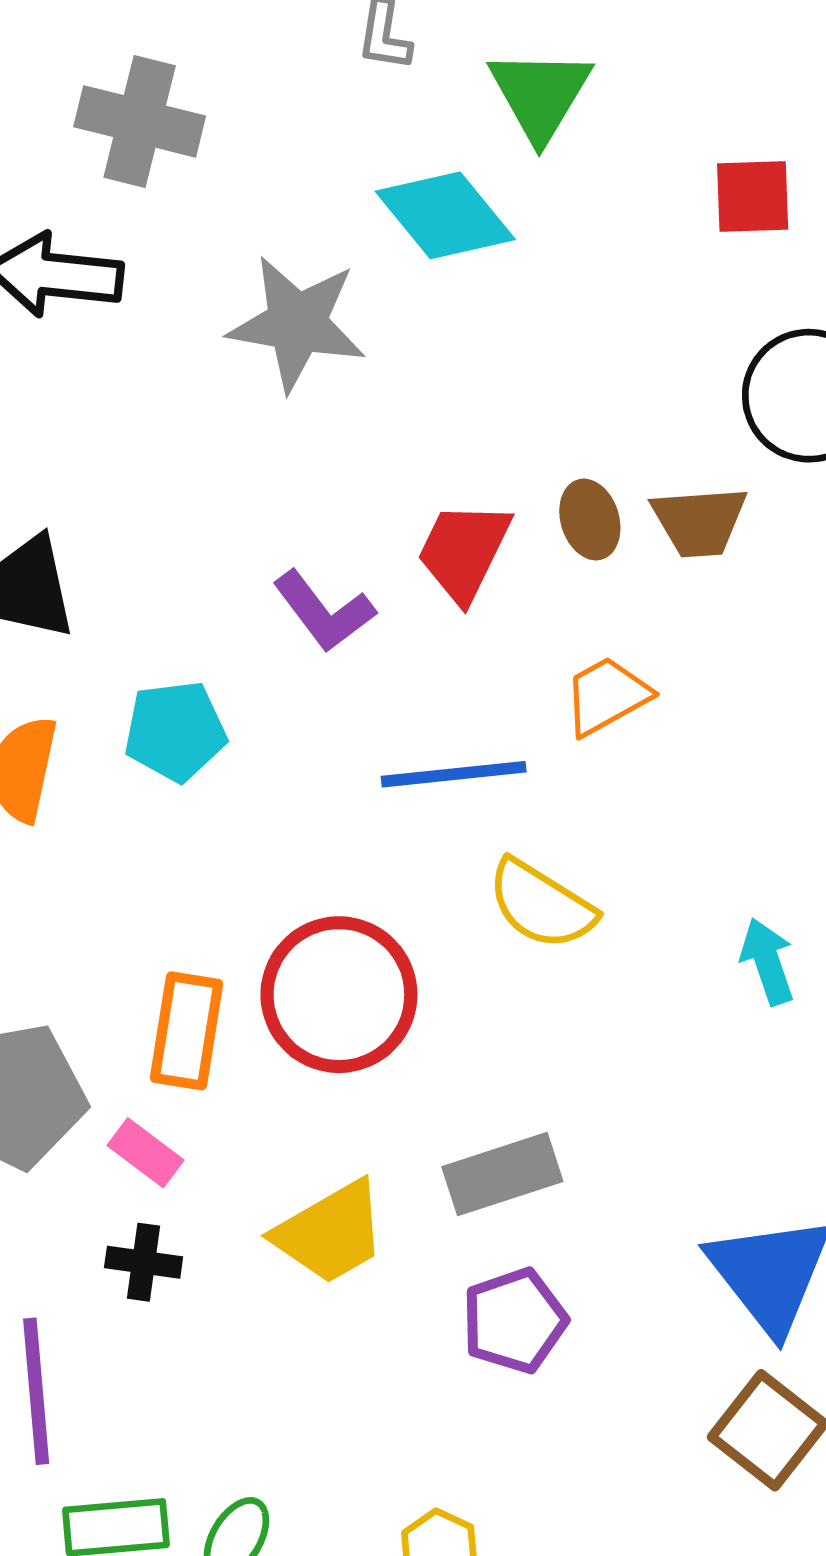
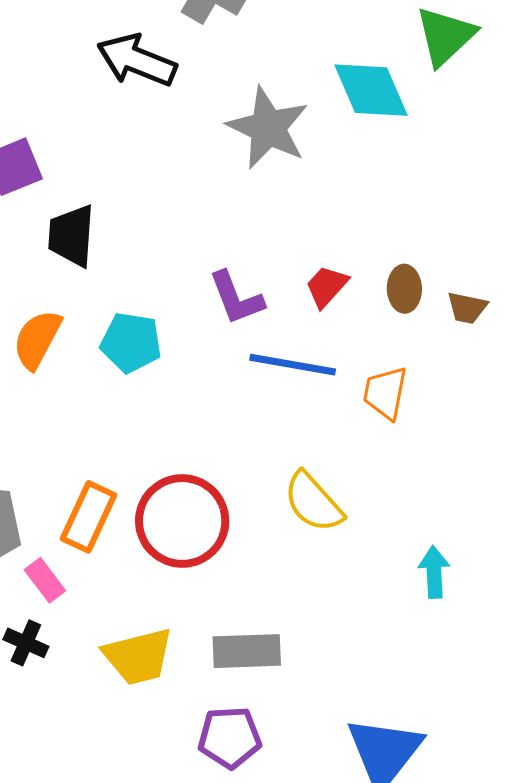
brown trapezoid: (699, 521) -> (467, 308), size x0.7
red trapezoid: (464, 551) -> (327, 286), size x0.7
orange trapezoid: (607, 696) -> (385, 393), turned -66
blue line: (454, 774) -> (293, 365), moved

